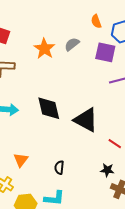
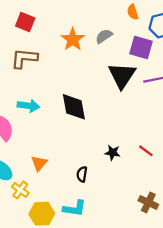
black triangle: (86, 120) -> (122, 75), moved, turned 32
black star: (107, 170) -> (113, 153), moved

